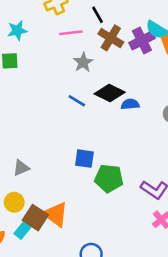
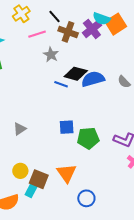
blue line: (77, 101) -> (61, 84), moved
blue semicircle: (130, 104) -> (93, 79), size x1.6
gray triangle: (21, 168) -> (20, 129), moved
orange triangle: (56, 214) -> (66, 173), moved, turned 30

